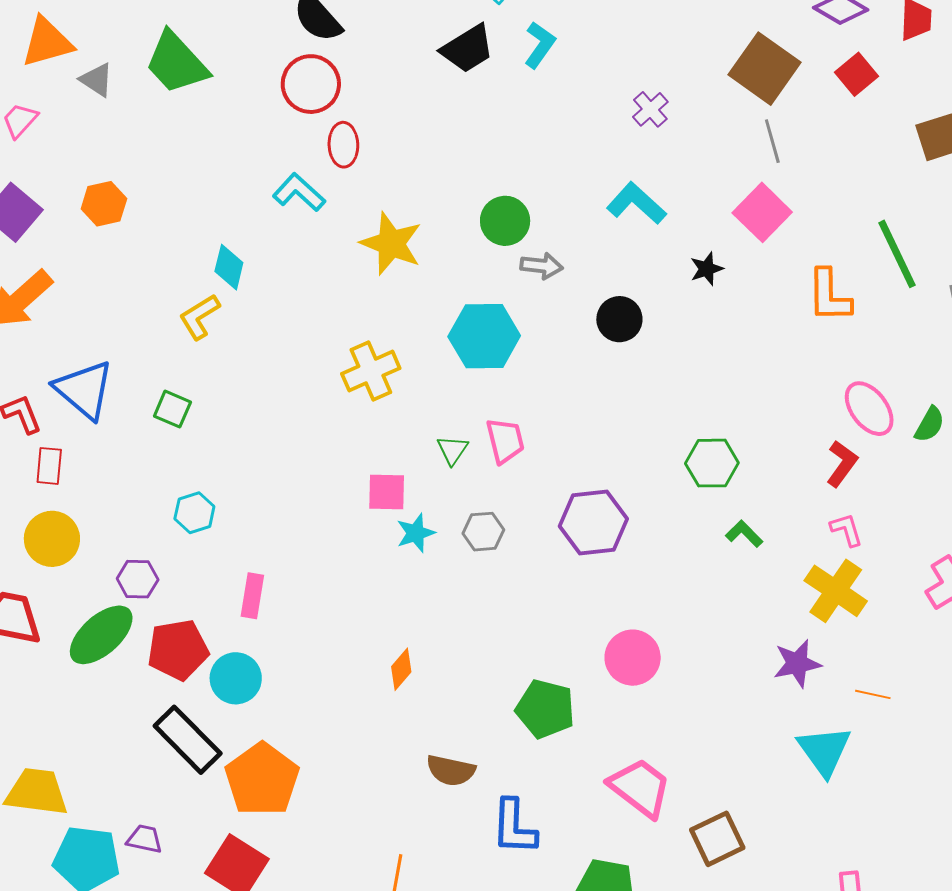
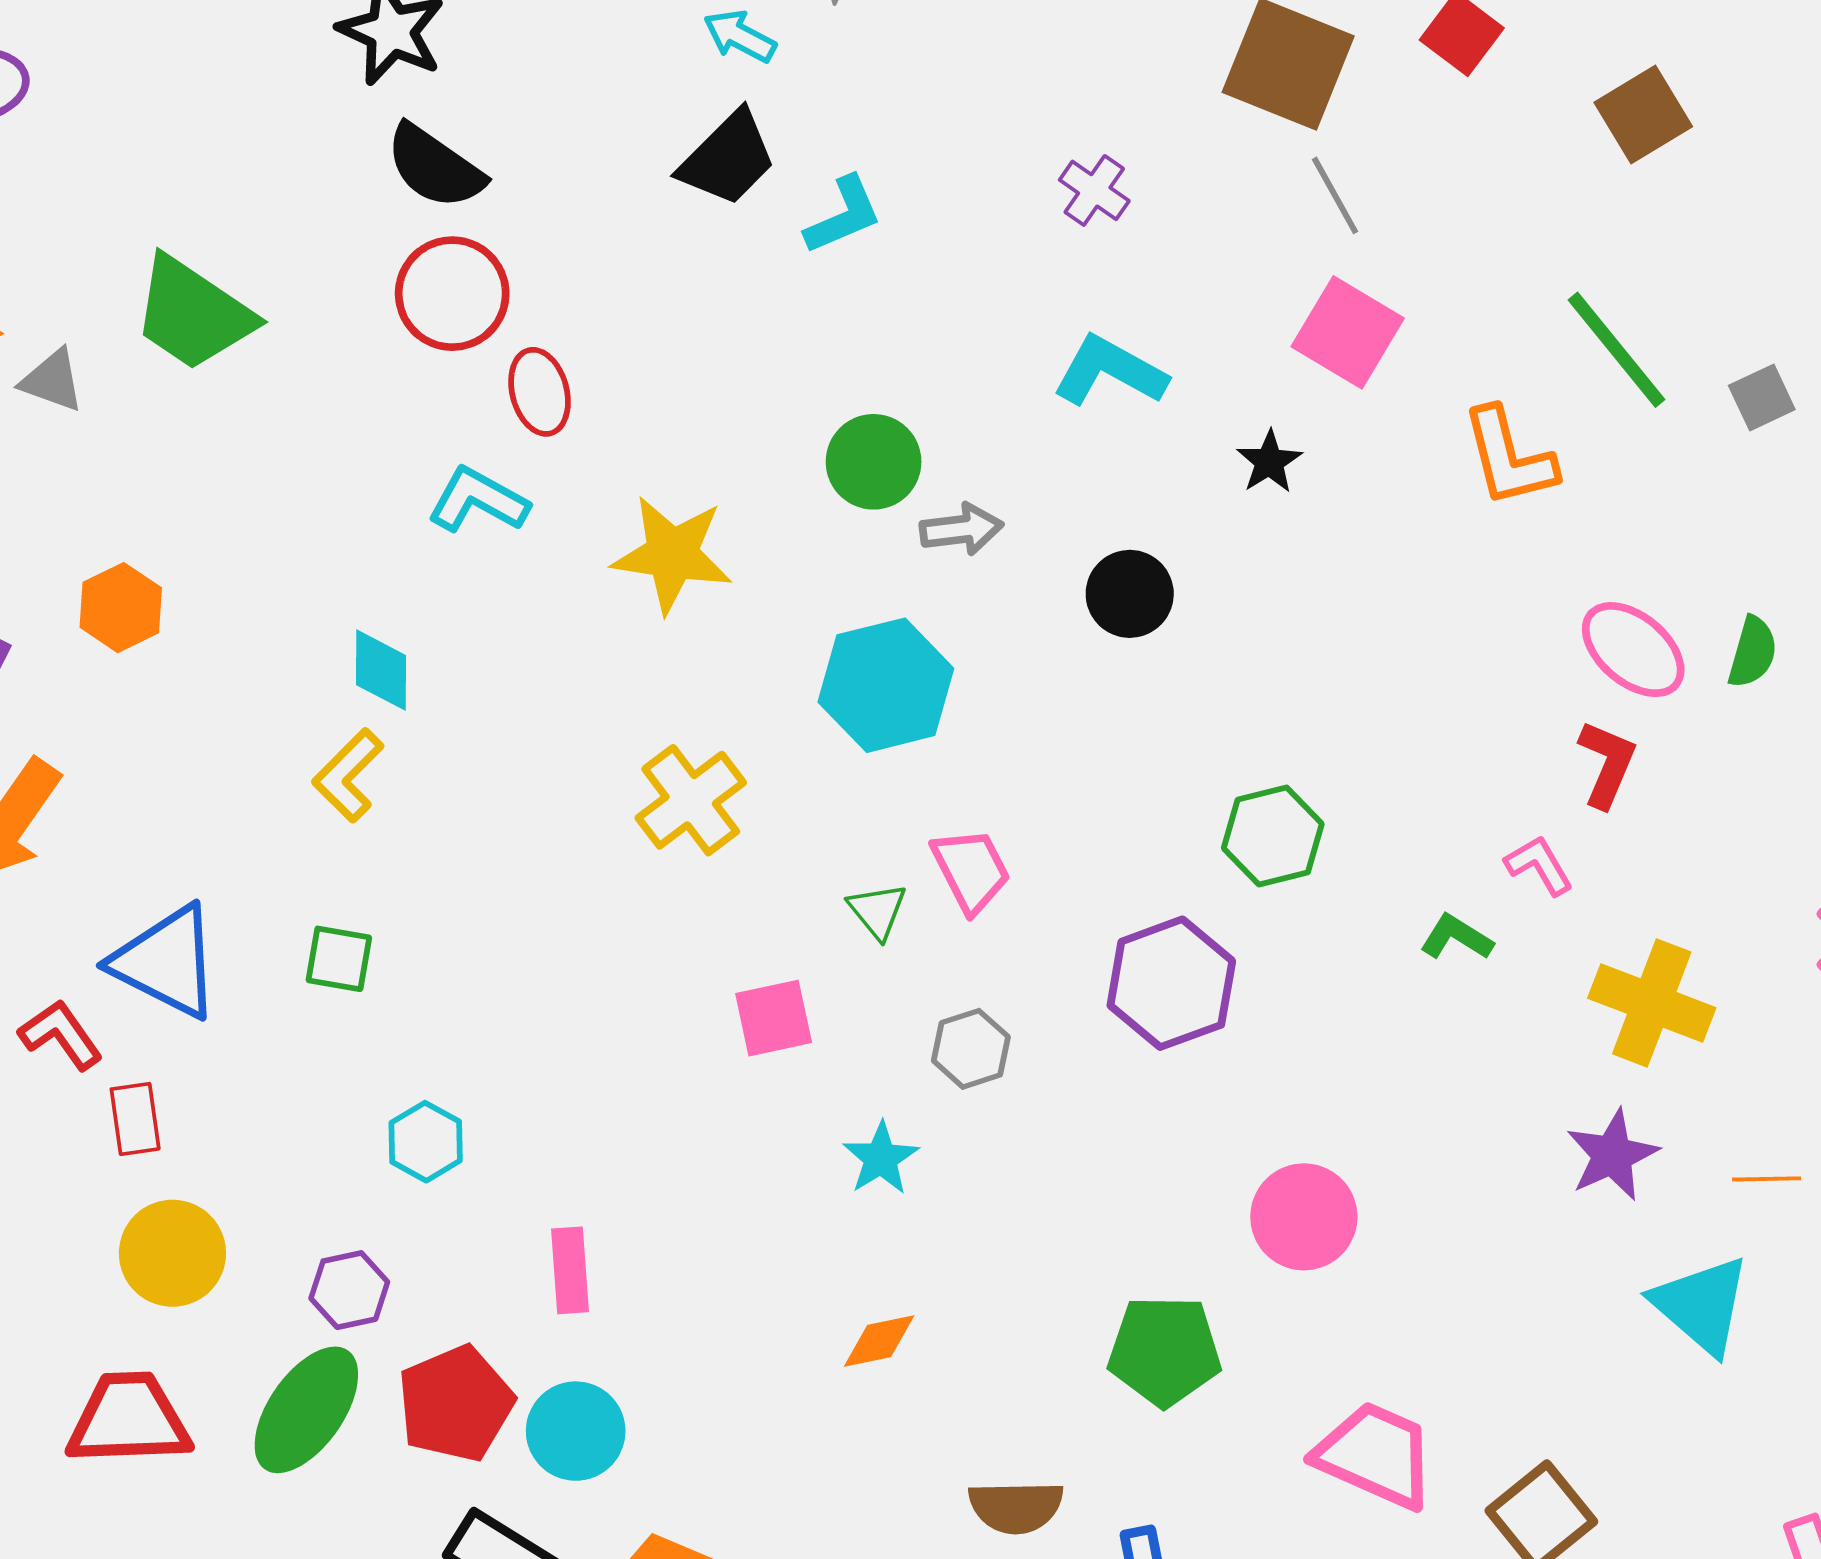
cyan L-shape: (540, 45) -> (843, 215), moved, turned 45
green hexagon: (712, 463) -> (1273, 836), moved
pink L-shape: (847, 530) -> (1539, 865), moved
cyan star: (416, 533) -> (881, 1158), moved
orange diamond: (401, 669) -> (879, 1341), turned 51

